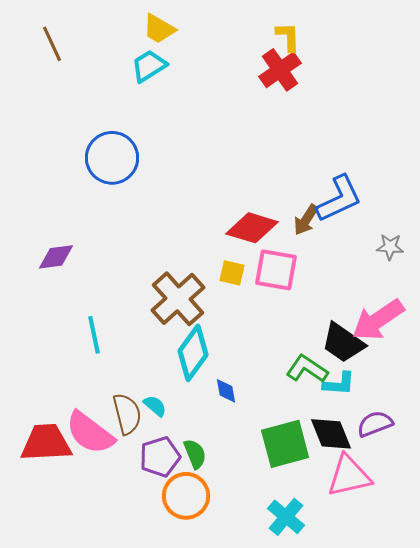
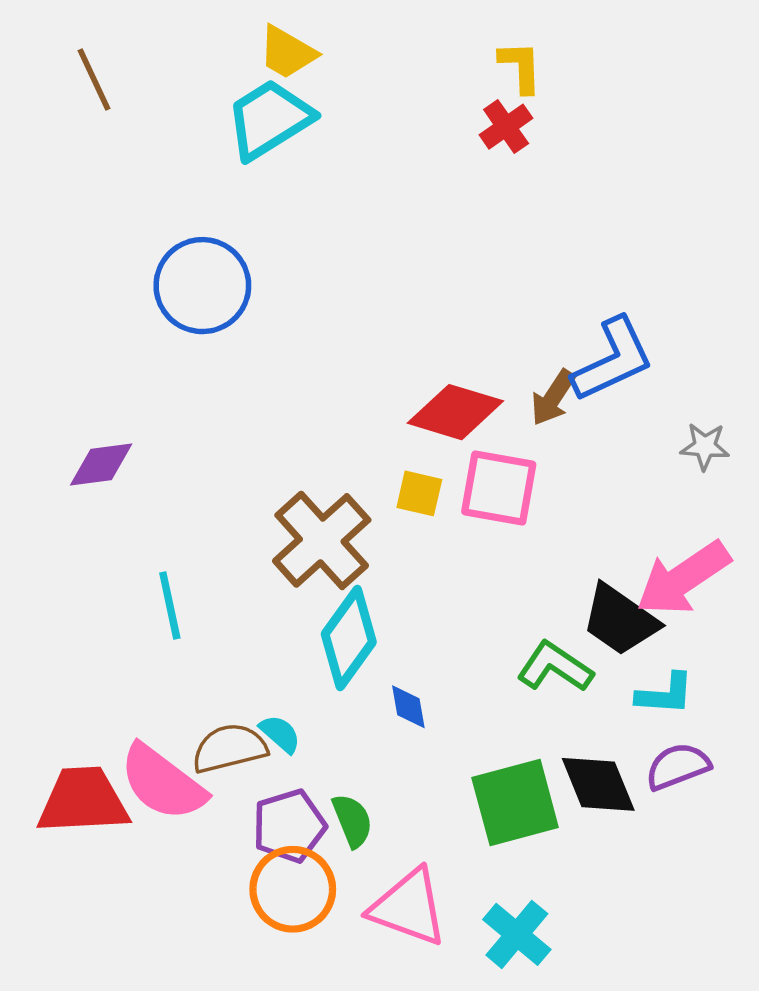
cyan trapezoid: (149, 66) -> (269, 119), size x1.4
red cross: (280, 70) -> (506, 127), size x0.7
cyan L-shape: (339, 384) -> (665, 694), moved
brown semicircle: (127, 414) -> (229, 748), turned -90
pink triangle: (349, 476) -> (408, 907), moved, turned 33
orange circle: (186, 496) -> (293, 889), moved

